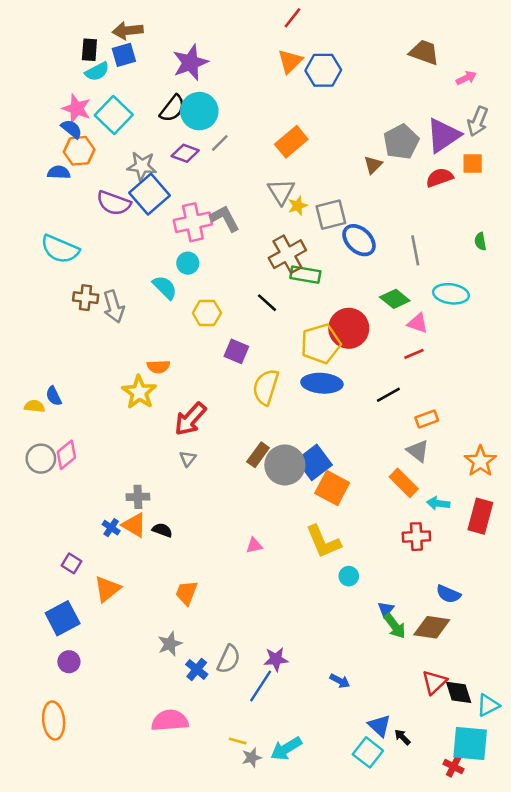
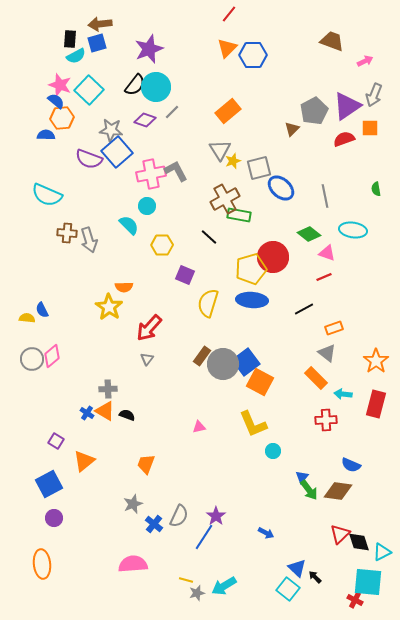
purple star: (276, 659) -> (216, 516), turned -30

